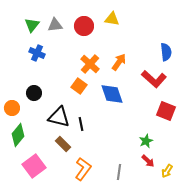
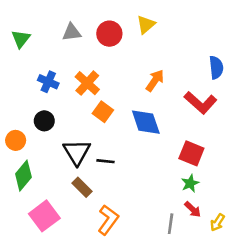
yellow triangle: (112, 19) -> (146, 24), turned -49
green triangle: (32, 25) -> (21, 39), moved
blue cross: (37, 53) -> (48, 82), moved
orange cross: (90, 64) -> (87, 83), moved
red square: (166, 111) -> (191, 153), moved
black triangle: (59, 117) -> (77, 152), turned 45
black line: (81, 124) -> (105, 161), turned -72
gray line: (119, 172) -> (171, 224), moved

